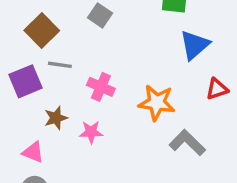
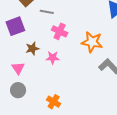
gray line: (60, 65) -> (47, 12), moved
pink triangle: (33, 152) -> (18, 68), turned 32

